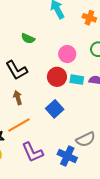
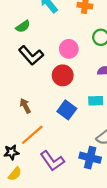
green semicircle: (28, 38) -> (23, 26), moved, turned -48
black L-shape: (17, 70) -> (31, 55), moved
cyan rectangle: (77, 80) -> (96, 101), moved

